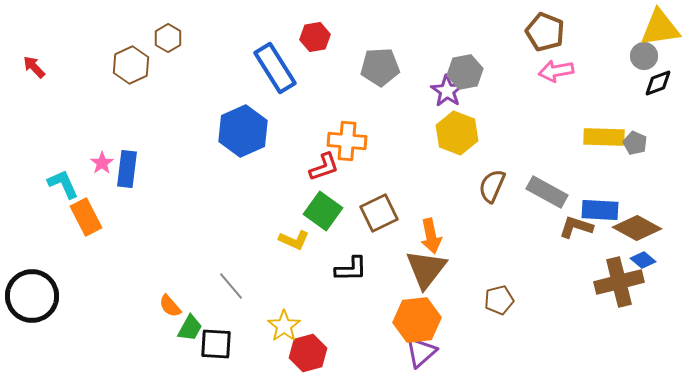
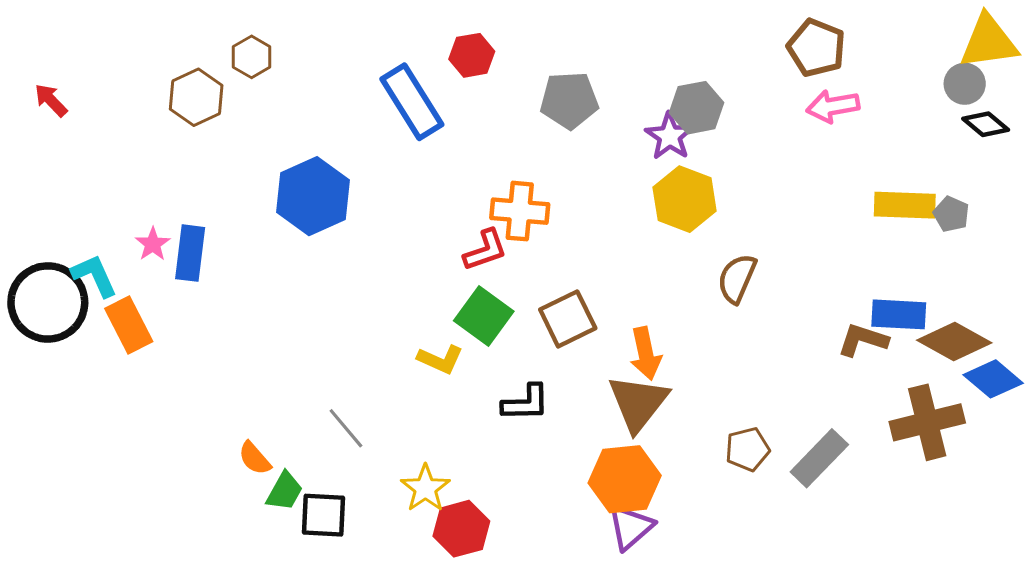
black diamond: (658, 83) -> (986, 124), turned 60
blue hexagon: (243, 131) -> (313, 196), moved
gray rectangle: (547, 192) -> (819, 458), moved, turned -75
blue diamond: (643, 260) -> (993, 379), moved, size x1.5
black circle: (32, 296) -> (48, 302), moved

